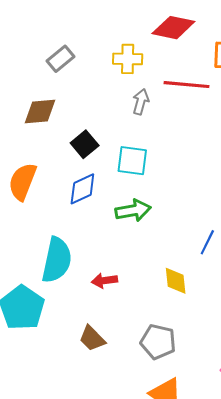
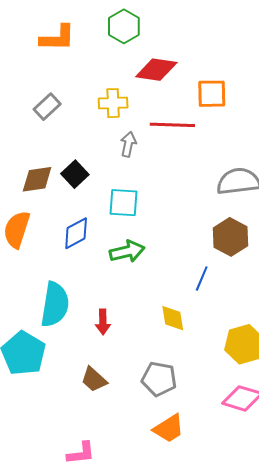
brown diamond: (40, 112) -> (37, 179), moved
black square: (85, 144) -> (75, 174), moved
red arrow: (104, 281) -> (103, 322), turned -80

